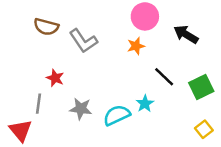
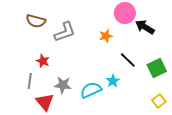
pink circle: (145, 16) -> (125, 13), moved
gray L-shape: (83, 41) -> (65, 32), turned -75
red triangle: (21, 131) -> (45, 102), moved

